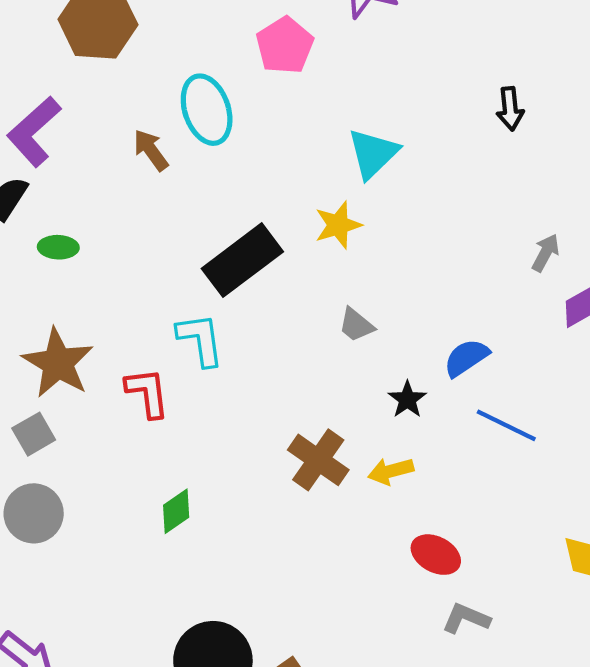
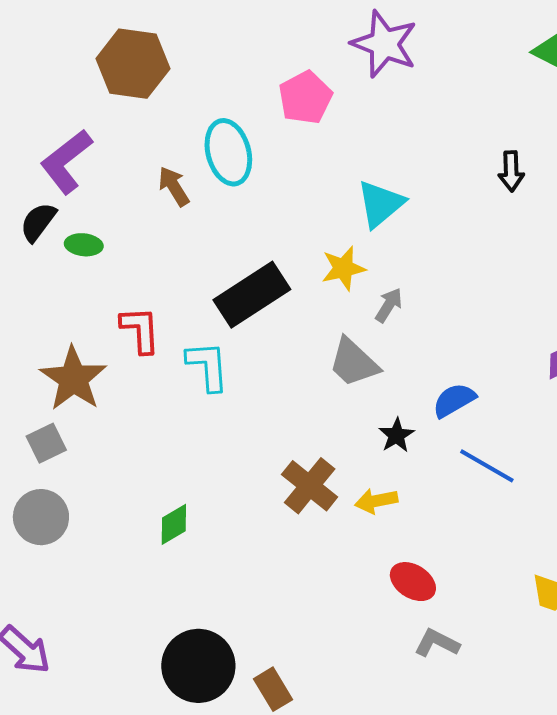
green ellipse: (58, 247) -> (84, 245), moved
gray arrow: (546, 253) -> (389, 305), moved
gray trapezoid: (356, 325) -> (354, 363), size x1.5
red L-shape: (147, 393) -> (140, 330), moved

